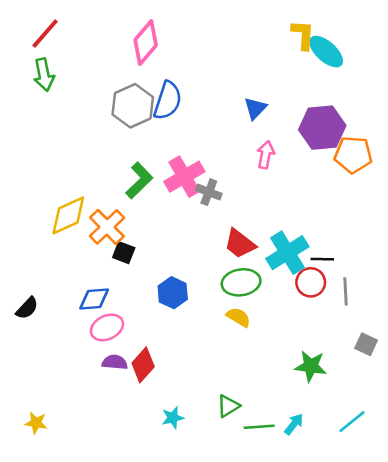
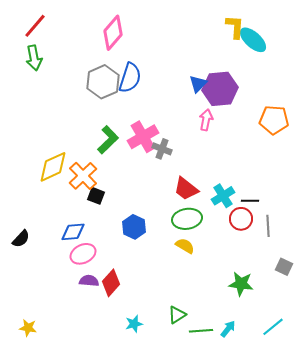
purple hexagon: (322, 128) -> (220, 89), moved
cyan cross: (287, 253) -> (223, 196), size x0.7

